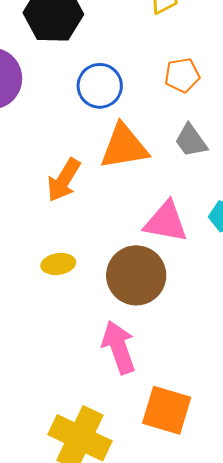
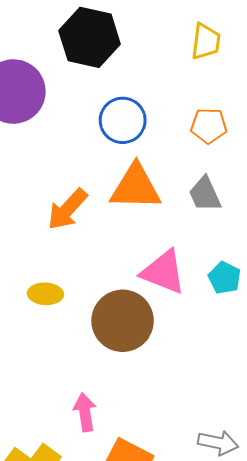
pink arrow: (119, 347) -> (85, 412), moved, size x0.7

